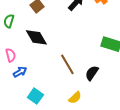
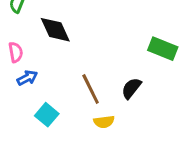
brown line: (67, 64) -> (91, 89), moved
yellow semicircle: (75, 98) -> (104, 122), turned 32

